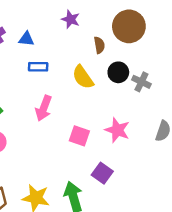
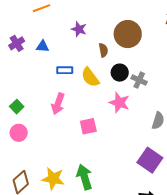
blue rectangle: (38, 67) -> (65, 70), moved
pink star: (117, 130) -> (119, 103), moved
pink square: (79, 136) -> (88, 126), turned -30
purple square: (102, 173) -> (150, 160), moved, size x1.4

